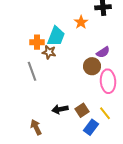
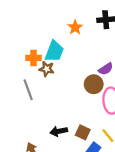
orange star: (81, 22) -> (75, 27), moved
brown square: (82, 110) -> (83, 132), turned -32

